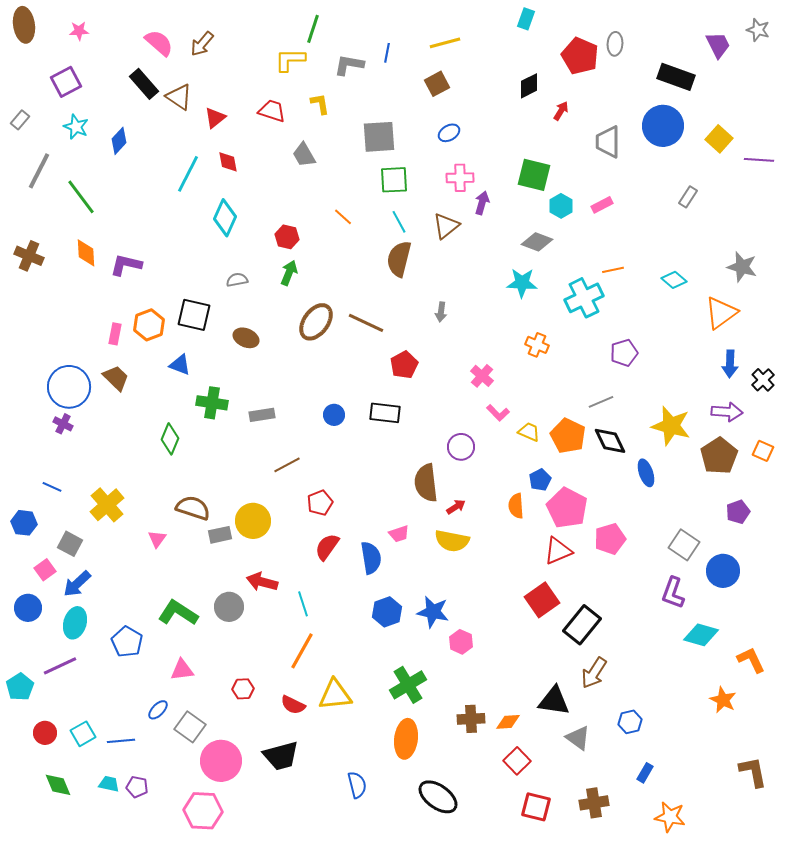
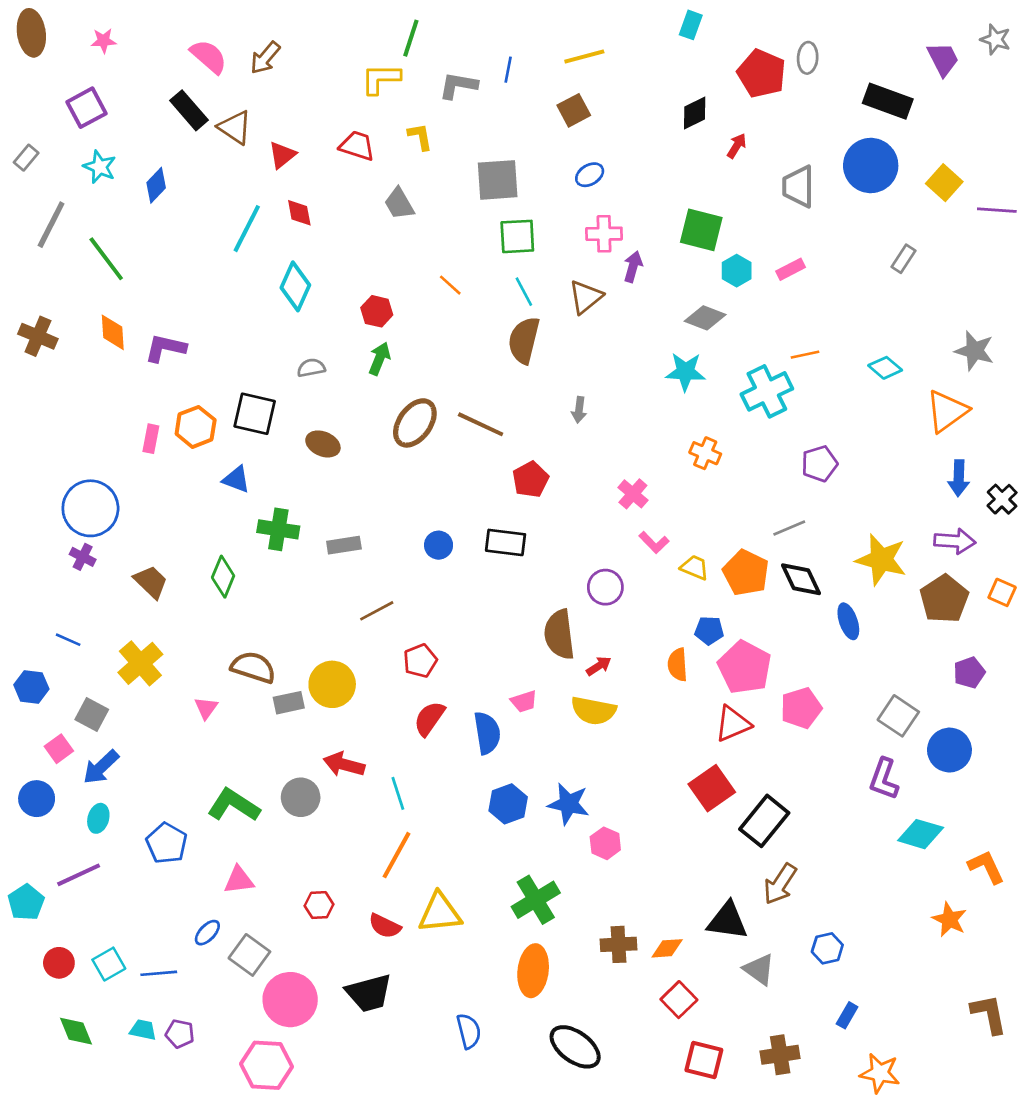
brown trapezoid: (116, 378) -> (151, 582), moved
blue pentagon: (540, 480) -> (709, 630), turned 30
cyan ellipse: (75, 623) -> (98, 818), size x0.7

